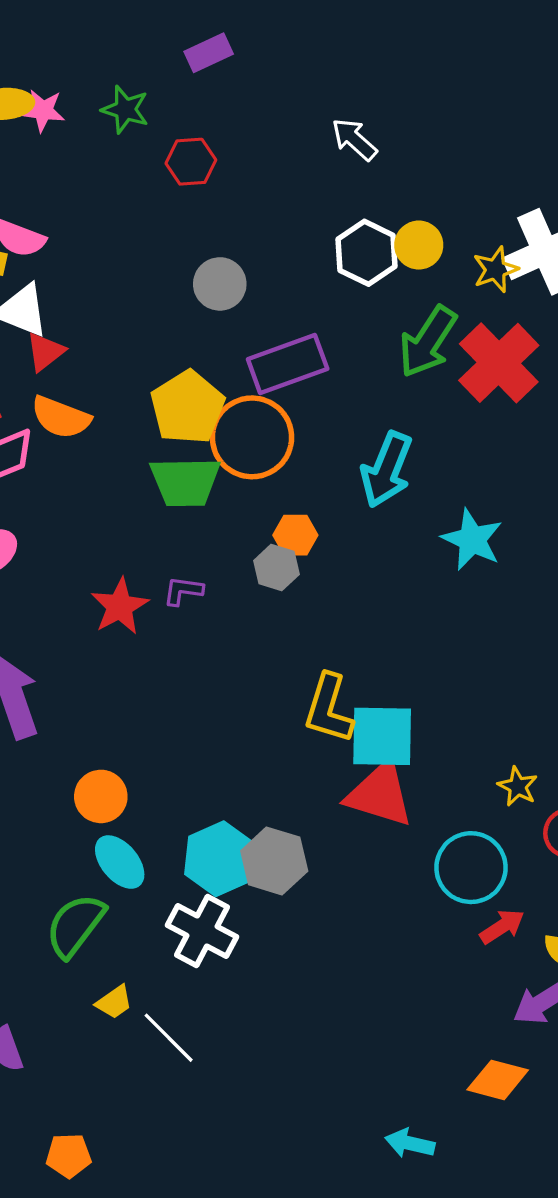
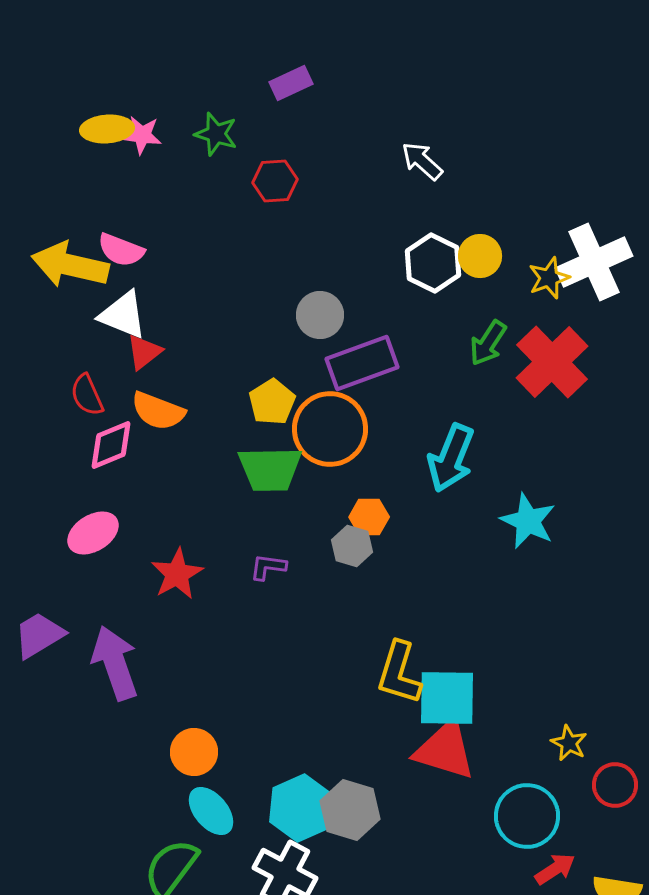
gray circle: (220, 284) -> (320, 315), moved
green arrow: (428, 342) -> (488, 343), size x0.7
yellow pentagon: (188, 407) -> (272, 402), size x0.7
red star: (120, 606) -> (177, 574), moved

